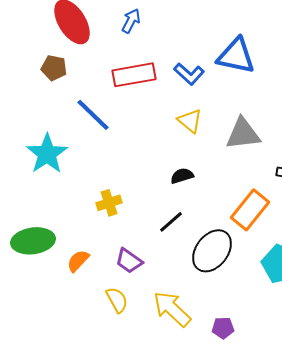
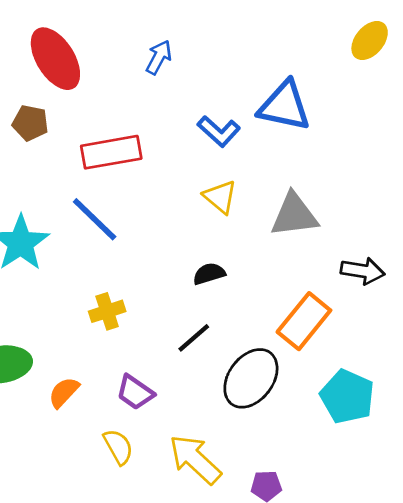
blue arrow: (131, 21) -> (159, 57), moved
red rectangle: (134, 75) -> (111, 152), moved
blue line: (93, 115) -> (95, 219), moved

